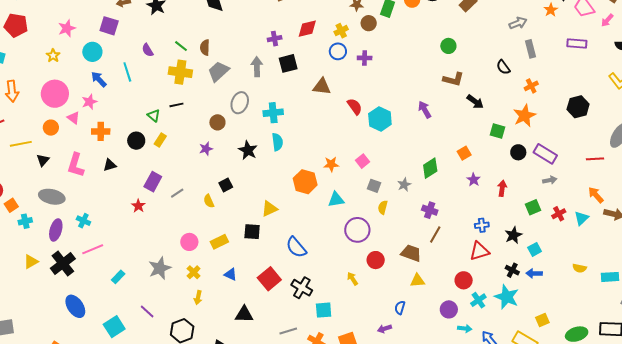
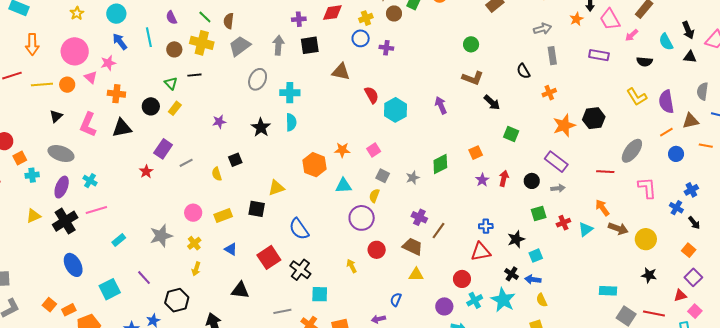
orange star: (524, 116) -> (564, 125), moved
brown circle: (217, 122) -> (174, 49), moved
yellow line: (21, 144) -> (42, 85), moved
black circle: (518, 152) -> (532, 181), moved
black triangle: (110, 165) -> (122, 128), size x1.5
red arrow: (502, 188) -> (504, 178), moved
yellow semicircle: (383, 207) -> (374, 196), moved
purple cross: (430, 210) -> (419, 217), moved
yellow semicircle: (580, 268) -> (542, 300), moved, turned 48

